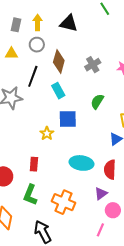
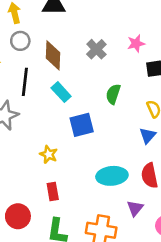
yellow star: (47, 133) -> (49, 154), moved
purple triangle: (101, 194) -> (135, 208), moved

